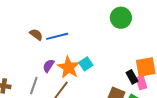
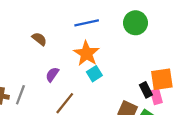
blue line: (57, 36) -> (87, 23), moved
orange star: (68, 67) -> (86, 53), moved
gray line: (34, 86) -> (20, 95), moved

